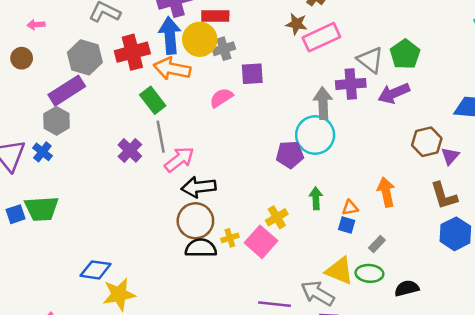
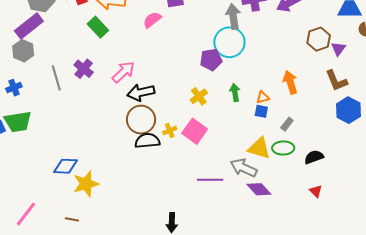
gray line: (161, 137) -> (56, 78), moved
blue cross: (42, 152) -> (14, 88), moved, turned 35
yellow cross: (277, 217) -> (199, 96), moved

